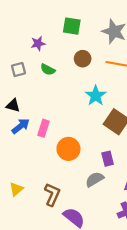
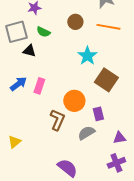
gray square: (18, 70) -> (16, 32), size x1.6
black triangle: (13, 105) -> (29, 51), moved
orange circle: (68, 149) -> (74, 101), moved
brown L-shape: (52, 195) -> (57, 120), moved

